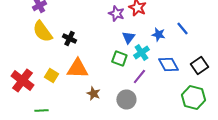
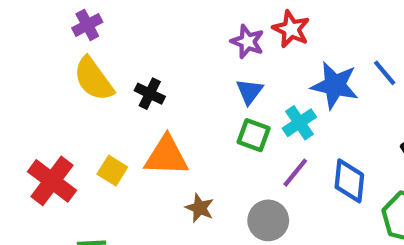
blue star: (158, 34) -> (335, 85), size x1.6
blue triangle: (128, 38) -> (250, 91), moved
blue diamond: (168, 64) -> (349, 181), moved, turned 35

